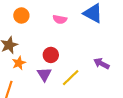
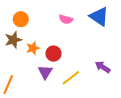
orange circle: (21, 16) -> (21, 19), moved
orange star: (19, 63) -> (33, 48), moved

